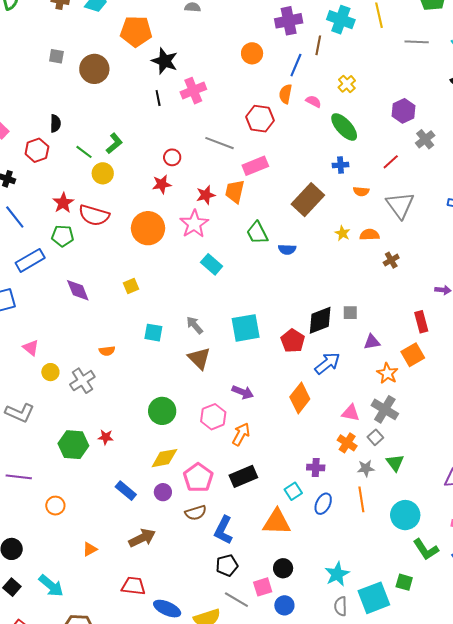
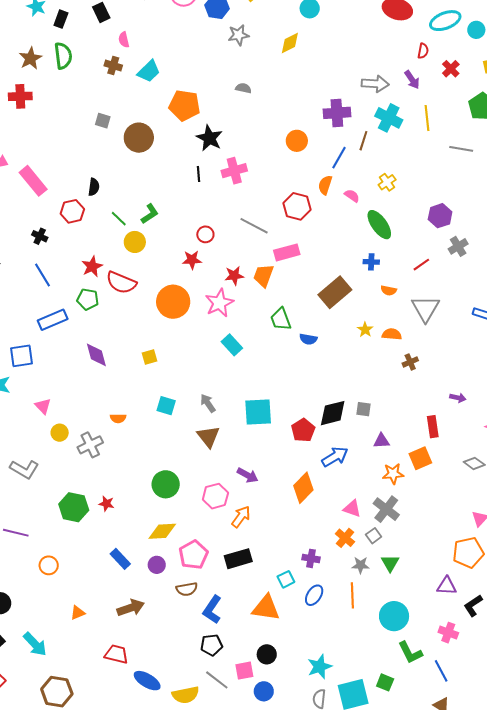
orange star: (387, 373) -> (393, 474), turned 30

